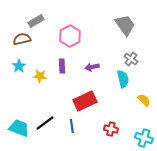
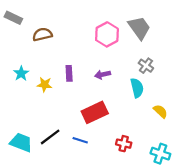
gray rectangle: (36, 21) -> (13, 18), moved, turned 56
pink hexagon: (70, 36) -> (107, 34), moved
brown semicircle: (22, 39) -> (42, 34), moved
blue line: (72, 126) -> (80, 140), turned -64

